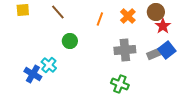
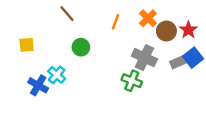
yellow square: (23, 10) -> (27, 45), moved
brown circle: (156, 12) -> (166, 31), moved
gray cross: (125, 50) -> (144, 58), turned 30
green cross: (120, 84) -> (132, 81), moved

